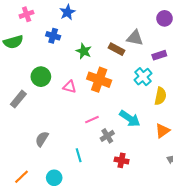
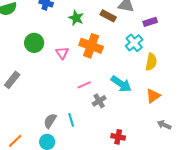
pink triangle: (69, 87) -> (62, 53), turned 40
gray rectangle: (18, 99) -> (12, 80), moved
gray semicircle: (42, 139) -> (50, 121), moved
red cross: (122, 160) -> (118, 137), moved

